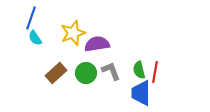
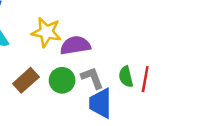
yellow star: (73, 33) -> (46, 32), turned 30
blue trapezoid: (141, 93) -> (101, 103), moved

